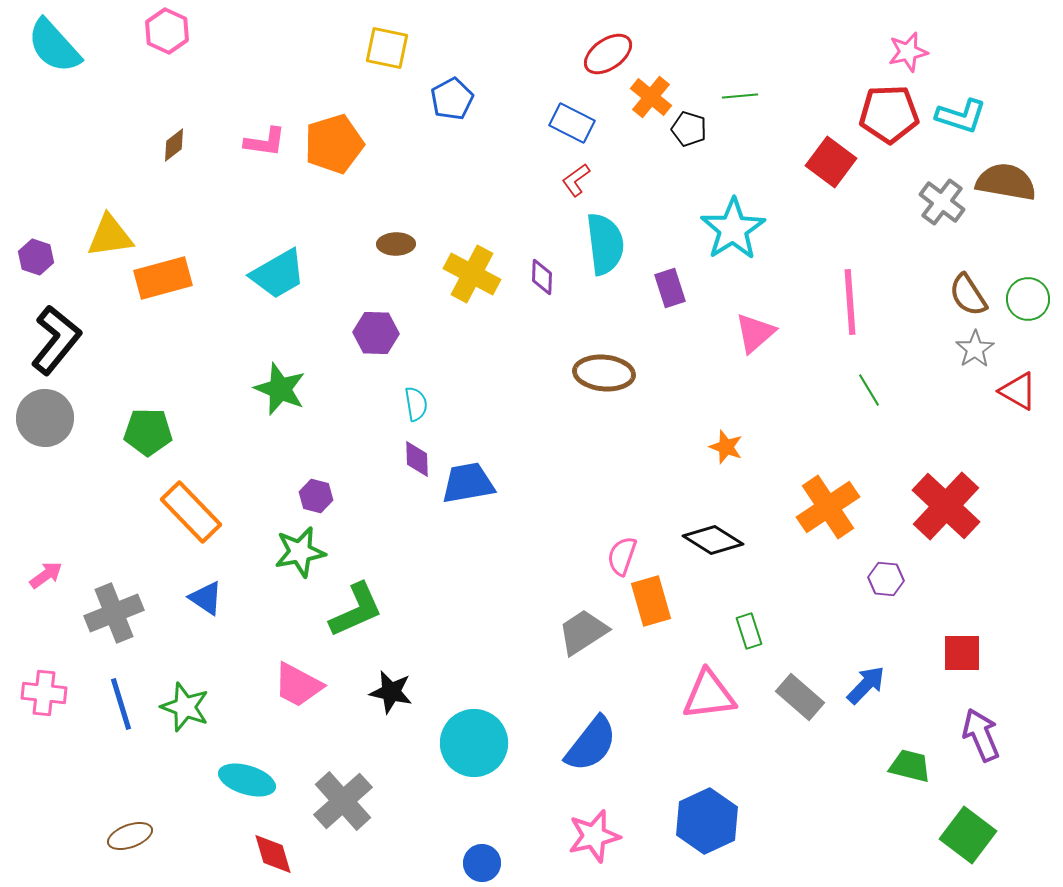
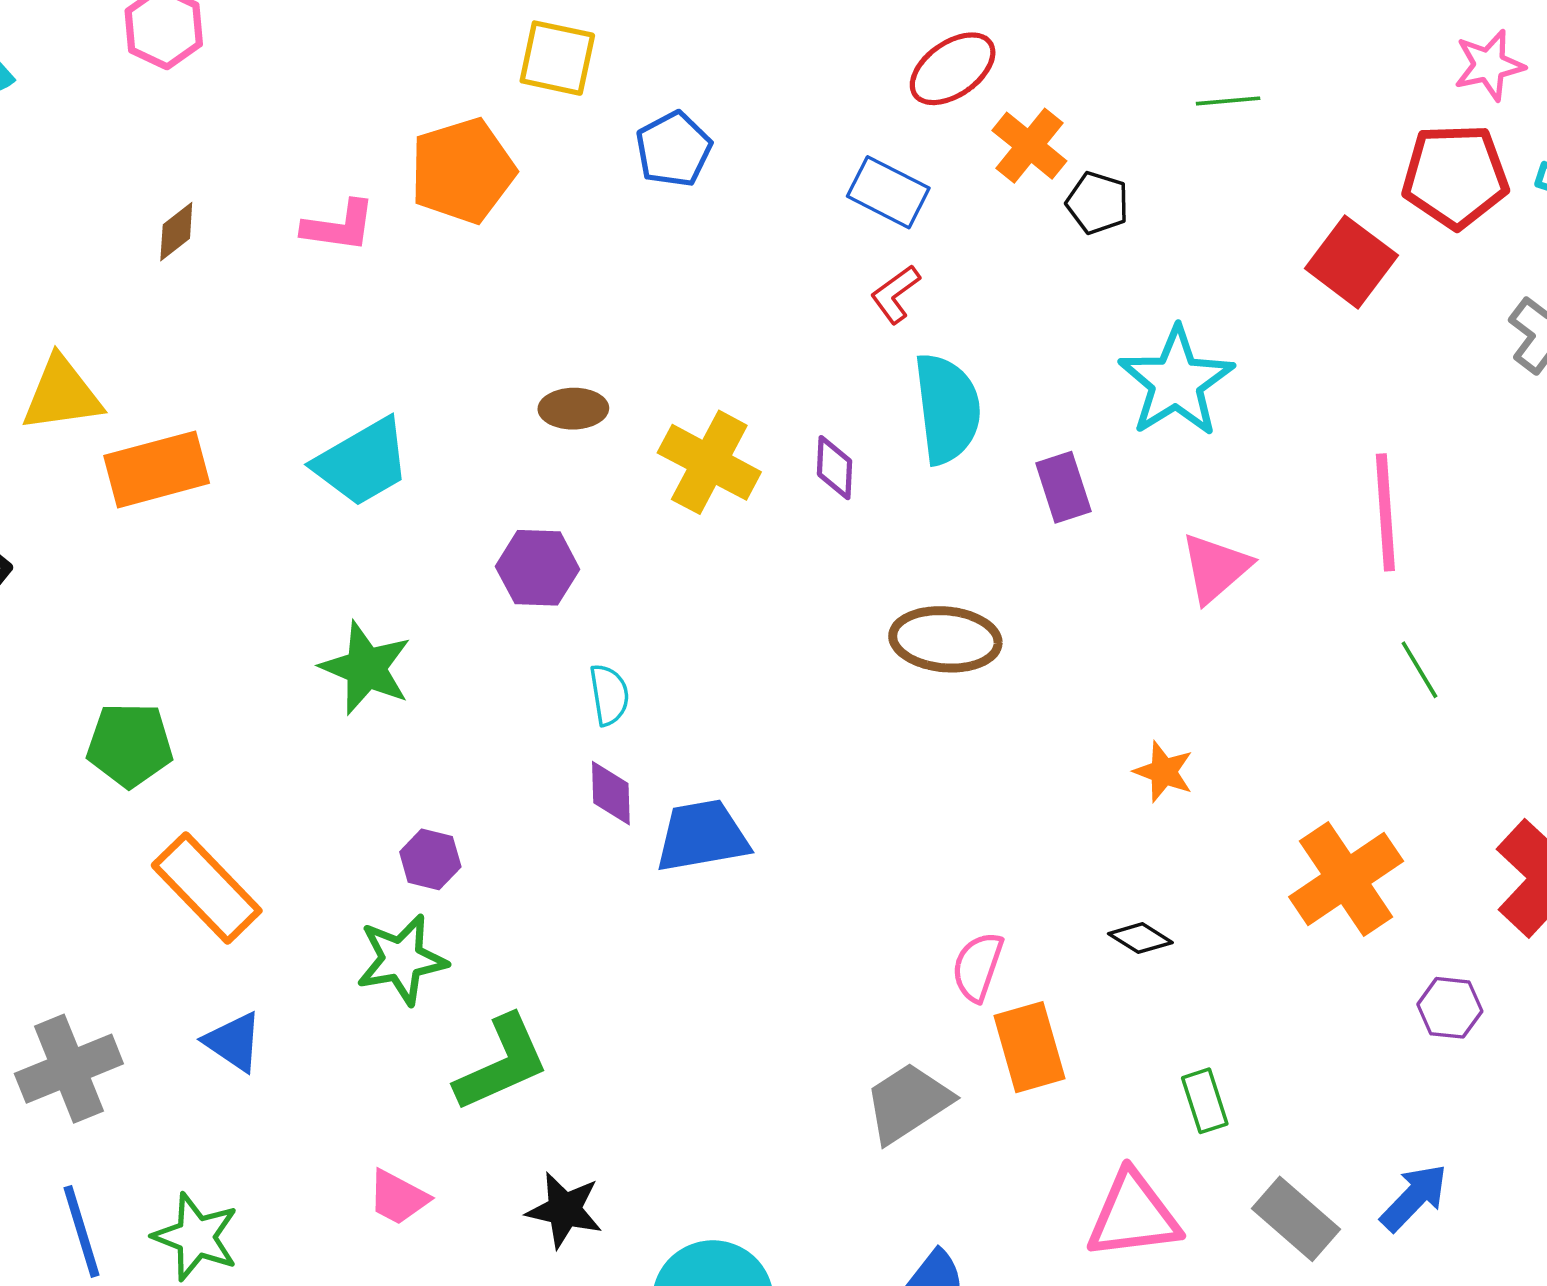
green line: (740, 96) -> (1228, 101), moved
orange pentagon: (334, 144) -> (462, 171), moved
black diamond: (713, 540) -> (1140, 938), size x0.6
pink trapezoid: (298, 685) -> (398, 1197), size x0.7

